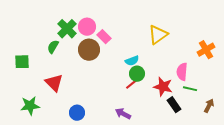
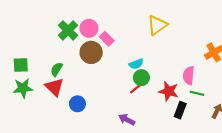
yellow triangle: (158, 35) -> (157, 25), moved
green semicircle: (53, 47) -> (56, 69), moved
black rectangle: (174, 105) -> (180, 110), turned 56
green star: (30, 106) -> (23, 88), moved
blue circle: (77, 113) -> (77, 104), moved

